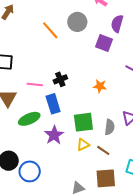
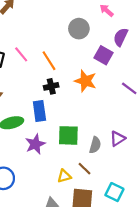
orange line: (50, 30) -> (49, 61), moved
pink line: (35, 85) -> (21, 54), moved, turned 35
orange star: (100, 86) -> (85, 81), moved, size x1.5
yellow triangle: (83, 145) -> (64, 176), moved

